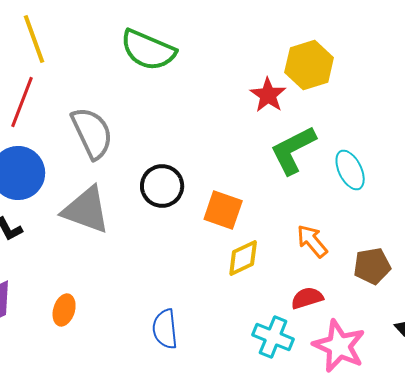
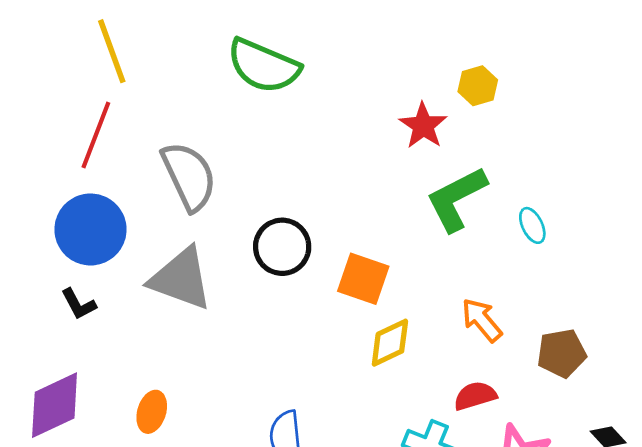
yellow hexagon: (309, 65) -> (478, 86), size x0.6
cyan ellipse: (350, 170) -> (532, 225), size x0.7

